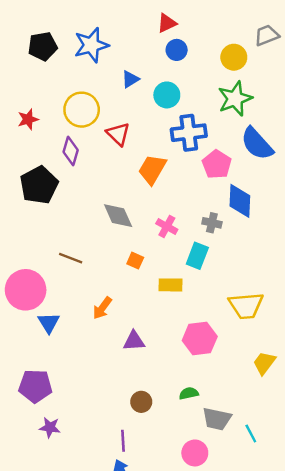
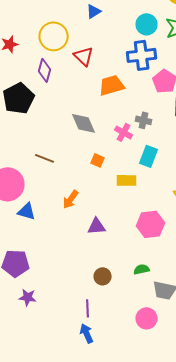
cyan circle: (167, 95) -> (147, 24), moved
orange trapezoid: (152, 169) -> (112, 85), turned 44
gray cross: (212, 223) -> (144, 120), moved
blue triangle: (49, 323) -> (27, 211), turned -42

